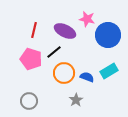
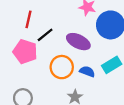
purple ellipse: (65, 31) -> (78, 42), moved
black line: (54, 52) -> (45, 35), moved

